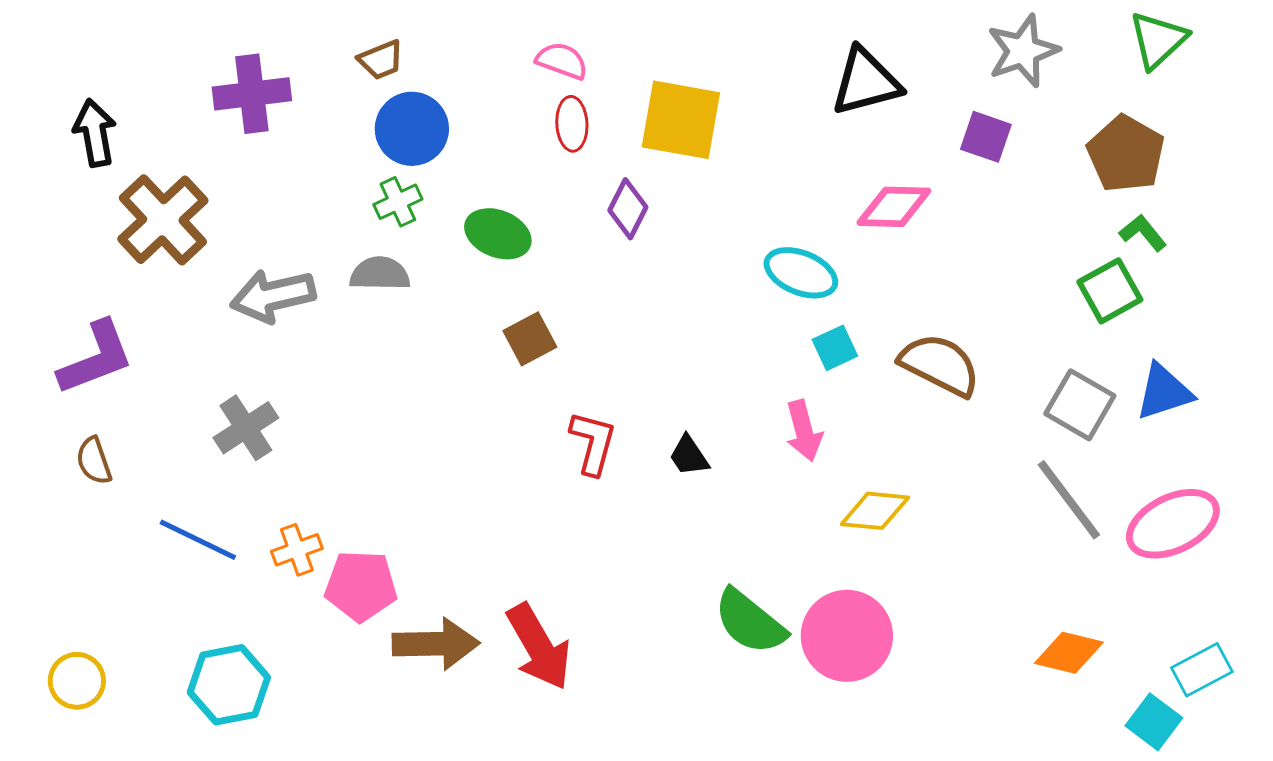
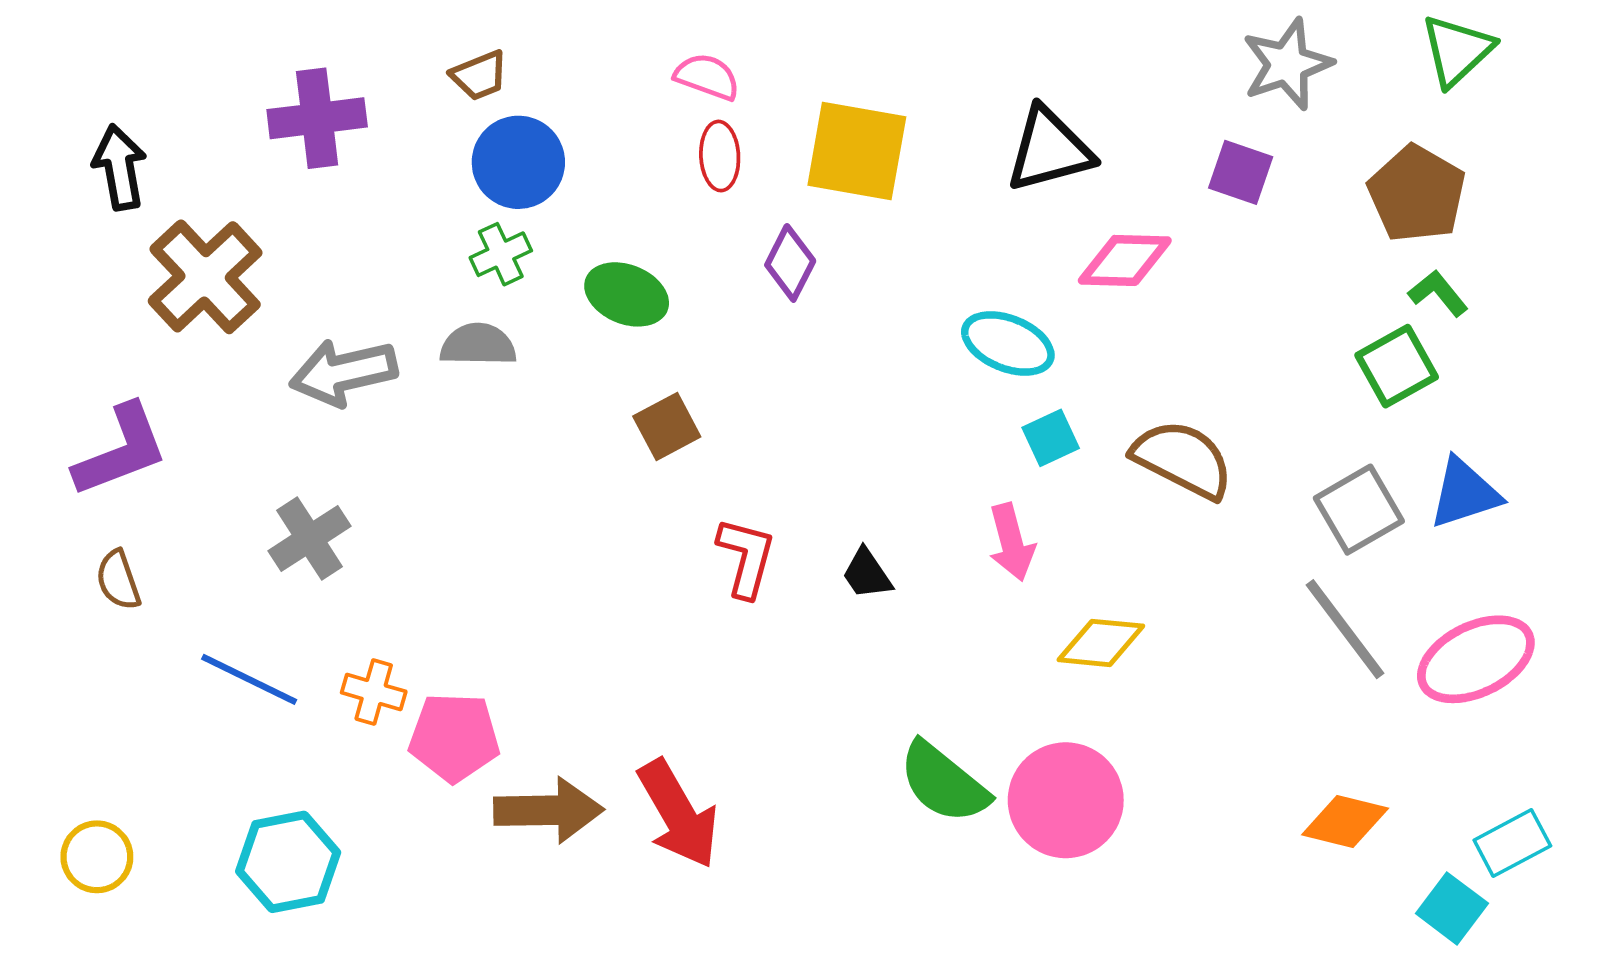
black triangle: (866, 82) -> (1049, 150), moved
gray square: (1080, 405) -> (1359, 510), turned 30
orange cross: (297, 550) -> (374, 692), turned 36

